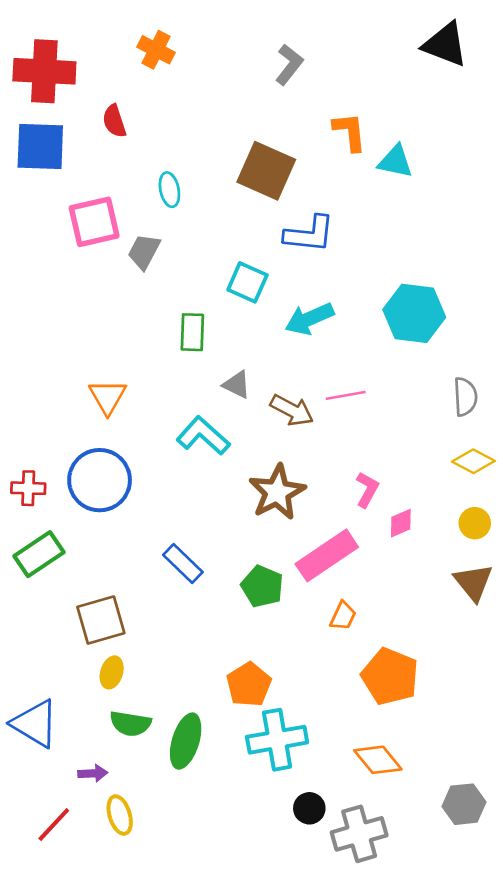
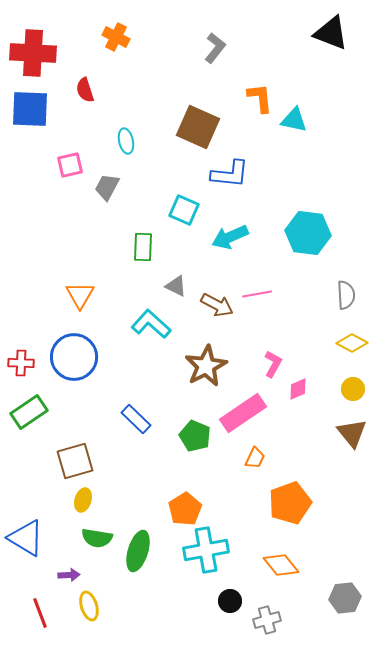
pink square: (94, 222) -> (70, 165), size x0.7
orange pentagon: (390, 676) -> (290, 503), turned 30
red line: (54, 824) -> (40, 613), turned -64
gray cross: (359, 834) -> (267, 620), size x0.7

